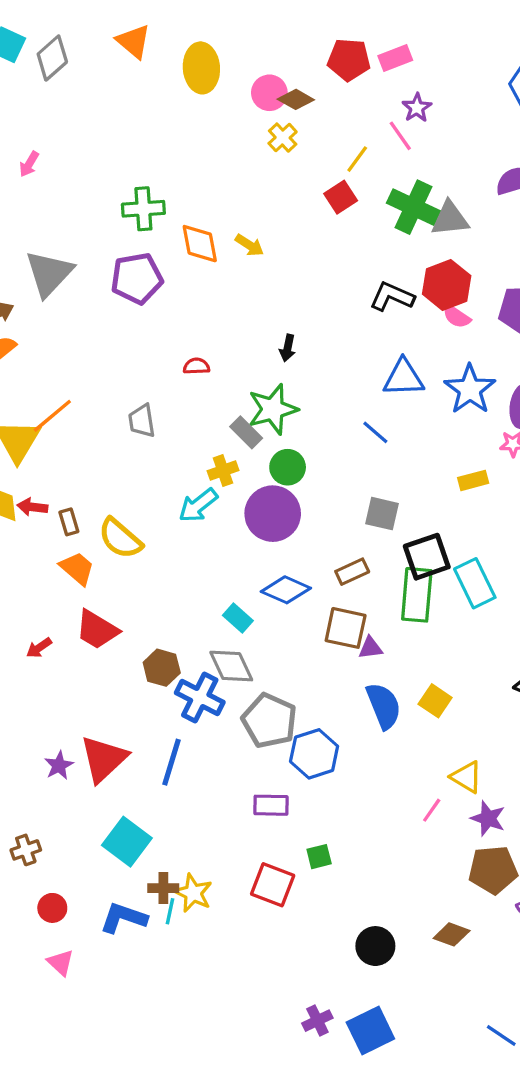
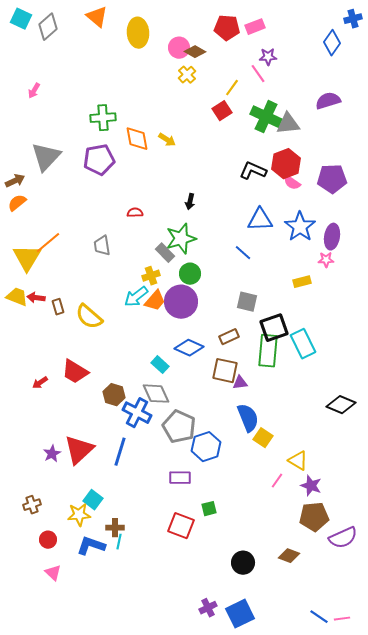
purple star: (417, 108) -> (268, 57), turned 30
orange trapezoid: (77, 568) -> (155, 301), moved, turned 90
yellow square: (435, 701) -> (263, 438), moved
cyan square: (127, 842) -> (93, 500), size x0.7
yellow star: (193, 893) -> (79, 515), moved, turned -30

